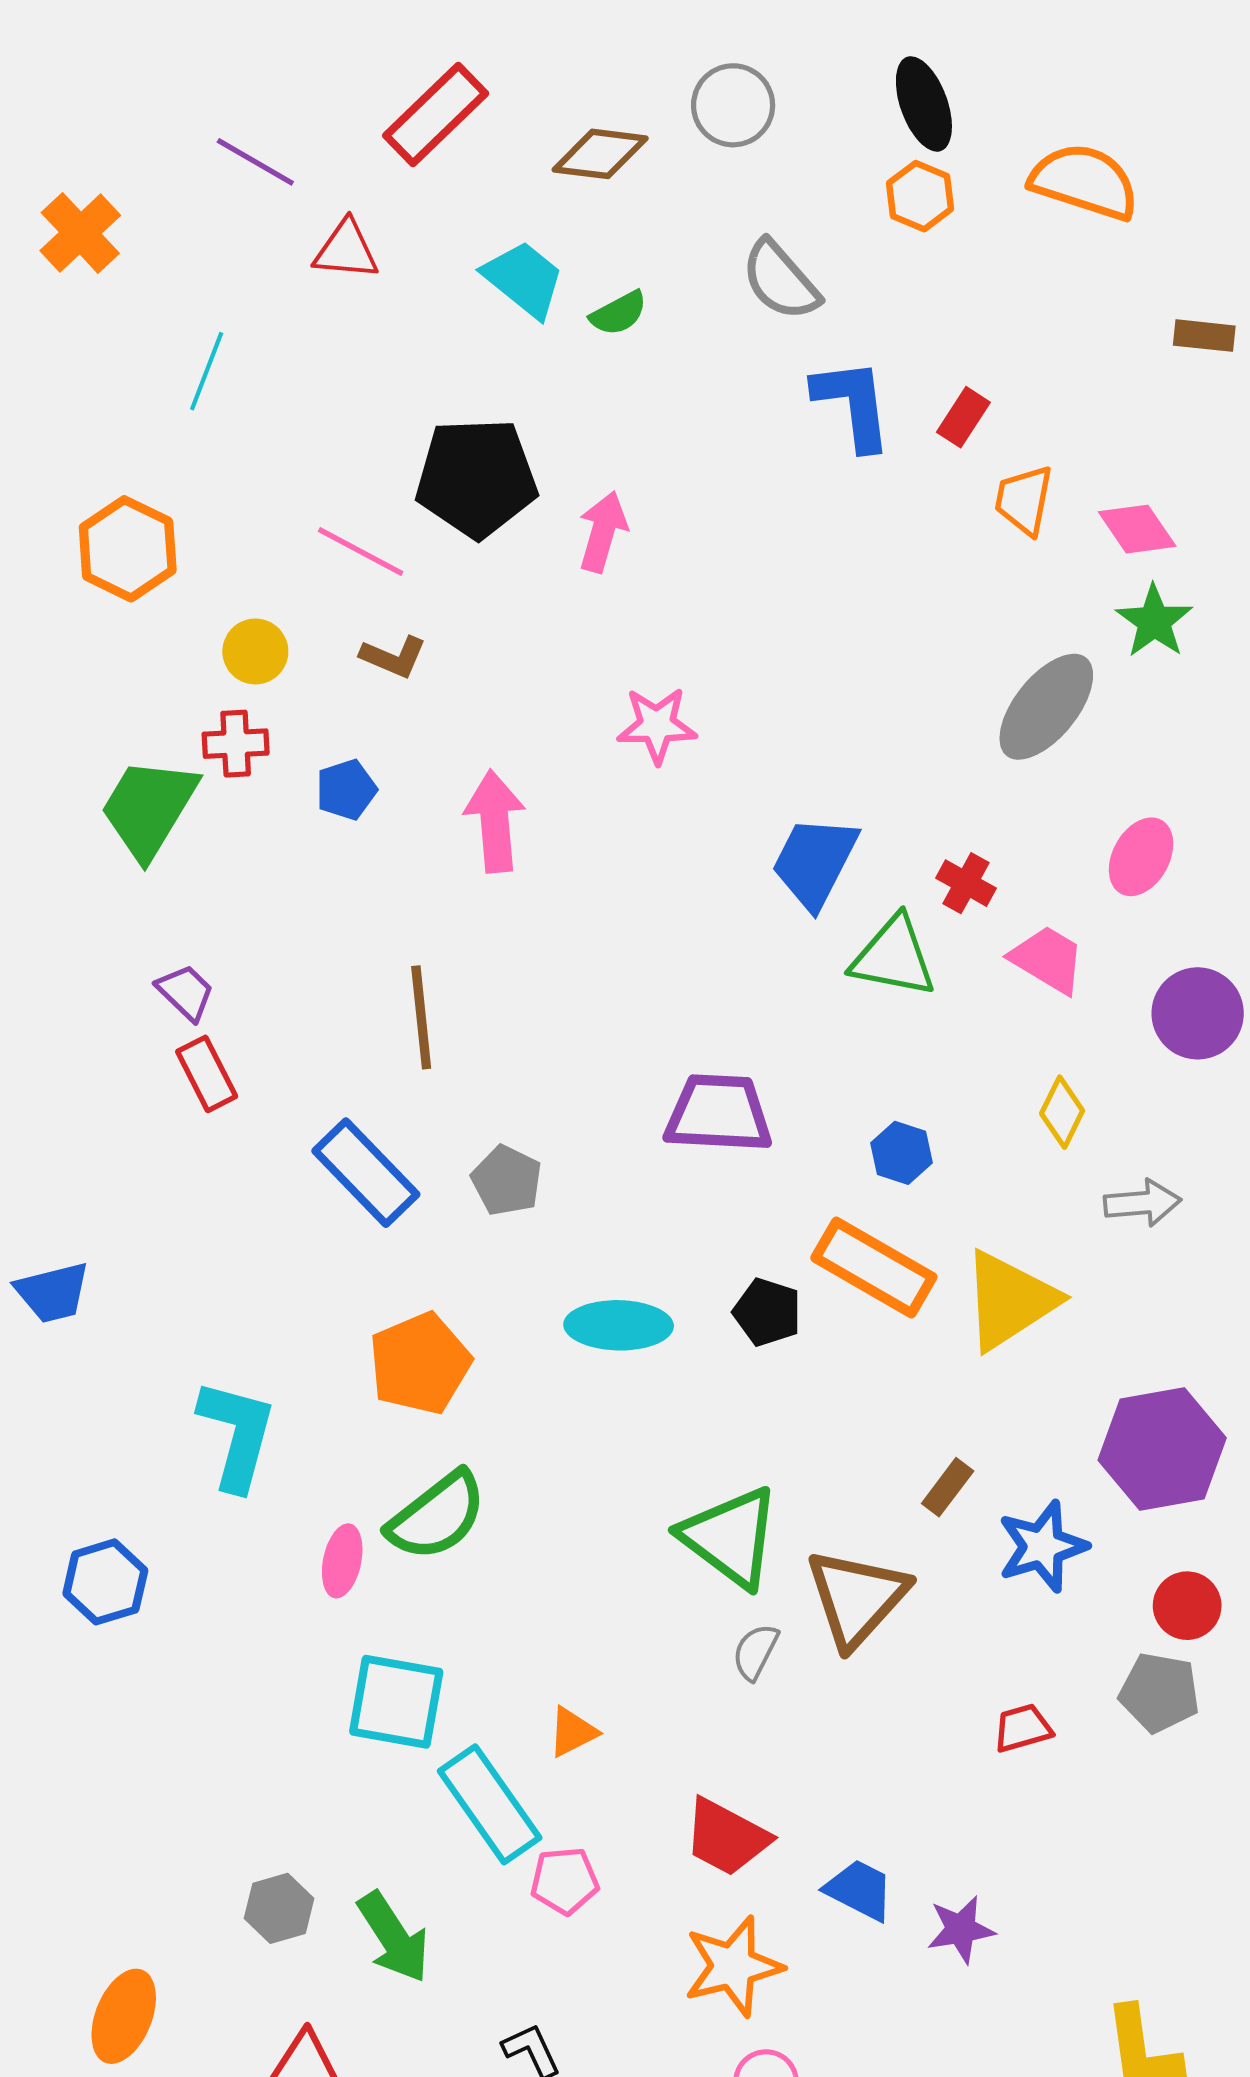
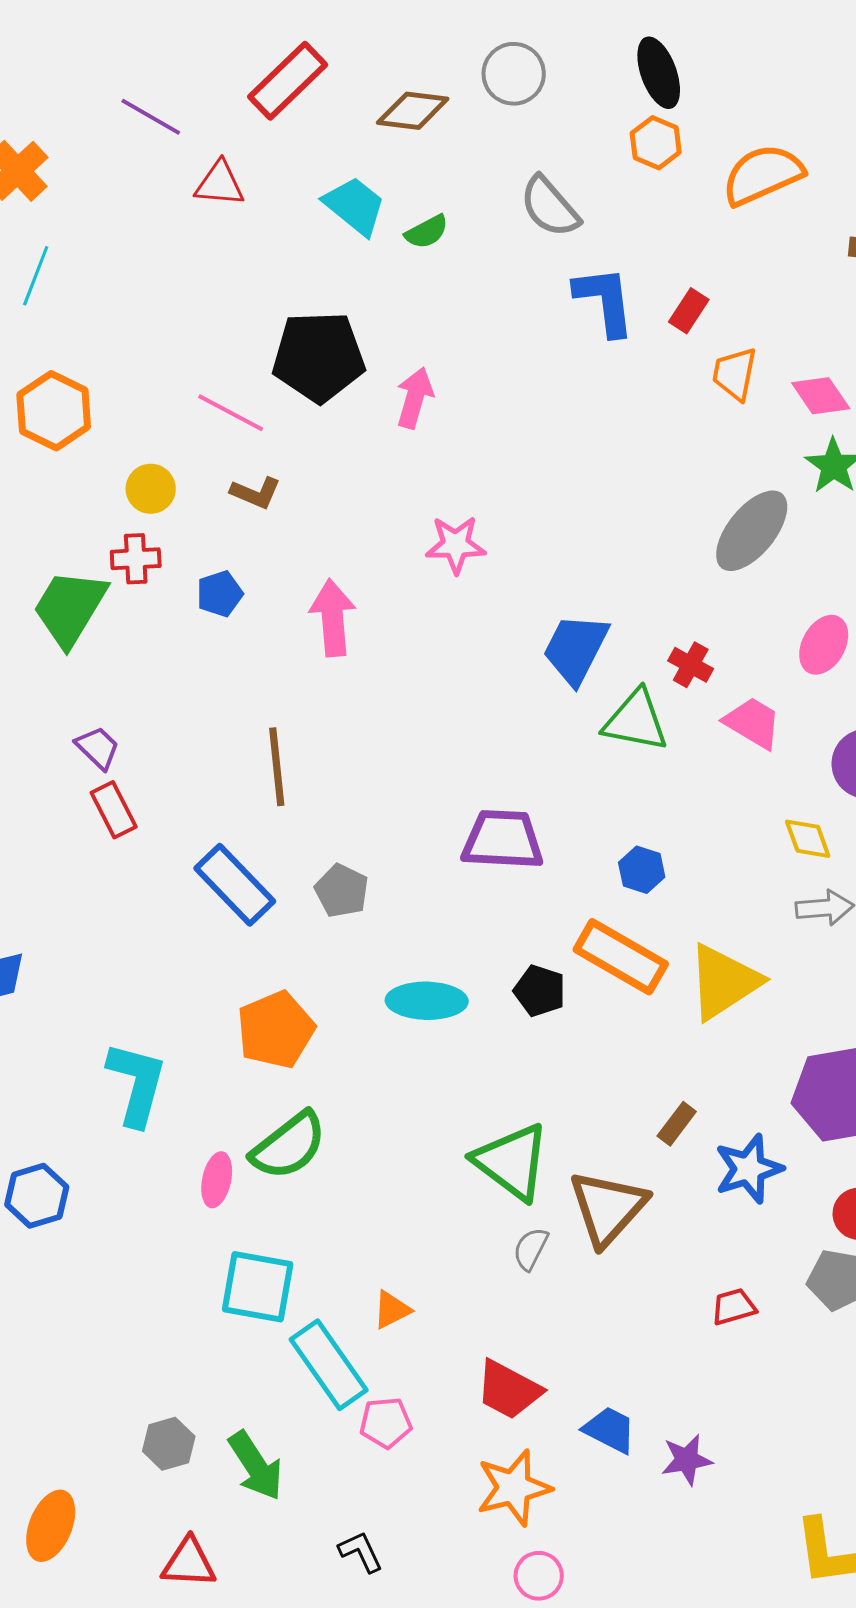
orange semicircle: (1084, 182) -> (763, 175), moved, turned -42
cyan line: (207, 371) -> (36, 276), moved
yellow diamond: (1062, 1112) -> (808, 839), moved, turned -46

